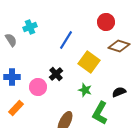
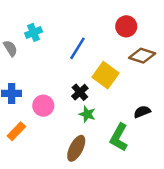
black cross: (56, 74) -> (80, 92), moved
green star: (85, 90) -> (87, 114), moved

